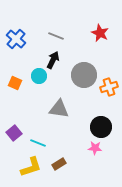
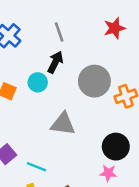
red star: (100, 33) -> (115, 28), turned 30
gray line: (56, 36) -> (59, 32), turned 49

